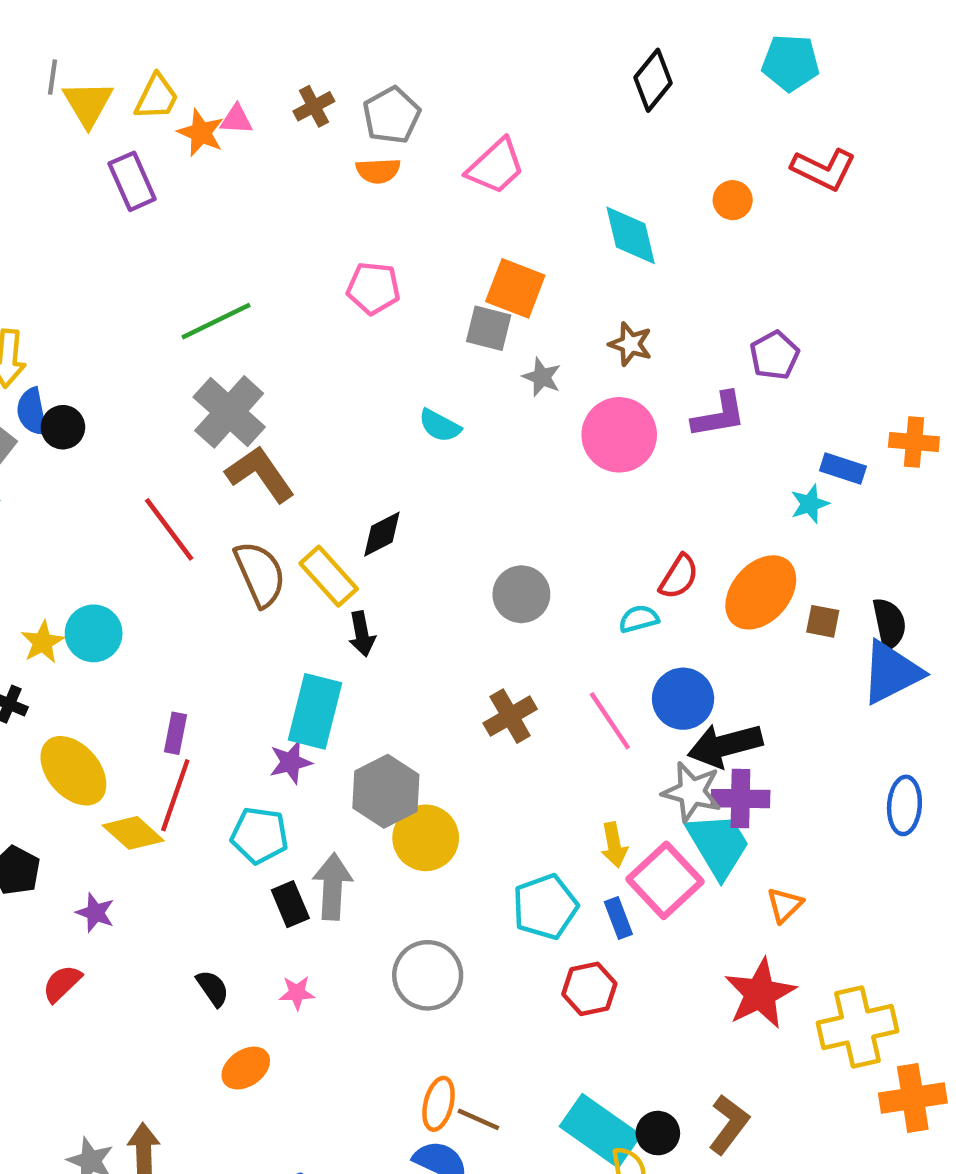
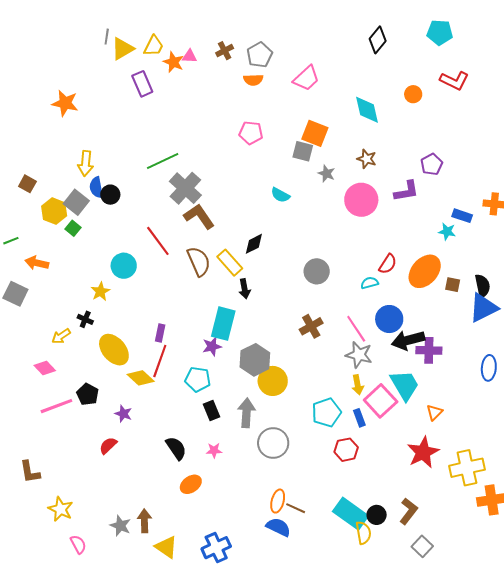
yellow triangle: (88, 104) -> (123, 49), turned 30
green line: (216, 321) -> (163, 161), moved
cyan star: (810, 504) -> (447, 232), turned 30
cyan circle: (94, 633) -> (124, 266), moved
gray star: (692, 792) -> (359, 355), moved
purple cross: (740, 799) -> (429, 350), moved
gray arrow: (333, 886) -> (246, 413), moved
black semicircle: (213, 988) -> (176, 448), size x1.4

